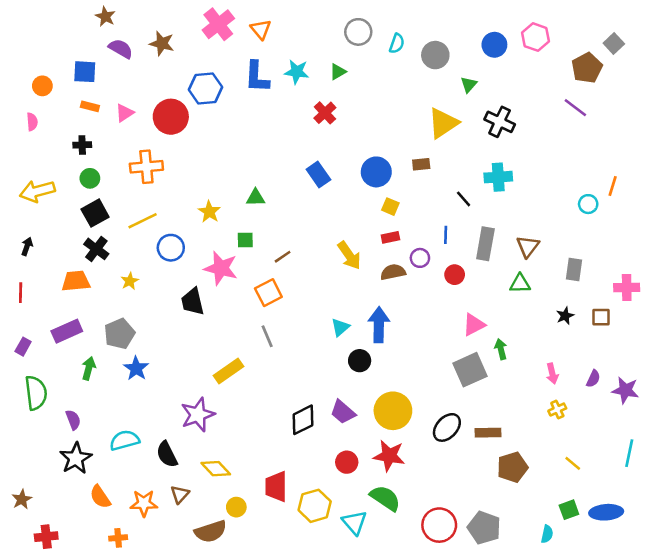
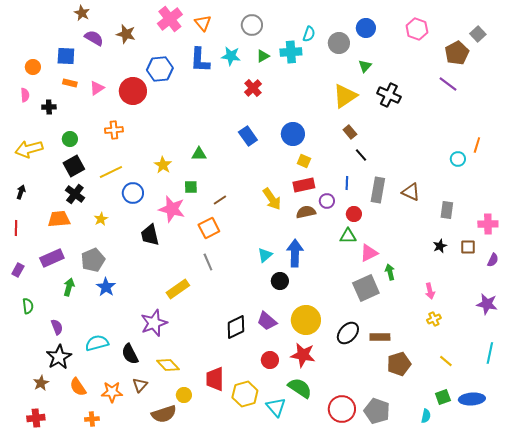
gray circle: (358, 32) -> (252, 25), moved
blue circle: (494, 45) -> (366, 28), moved
black cross: (82, 145) -> (49, 107), moved
brown rectangle: (421, 164) -> (350, 132), moved, turned 56
orange cross: (146, 167) -> (114, 130), size x0.7
cyan cross: (498, 177) -> (291, 52), moved
red rectangle: (390, 237) -> (304, 185), size x1.5
brown triangle: (528, 246) -> (411, 192), turned -42
green triangle: (520, 284) -> (348, 236), moved
purple semicircle: (593, 379) -> (493, 260), moved
green semicircle: (36, 393) -> (28, 306), size x0.6
brown star: (22, 499) -> (41, 383), moved

